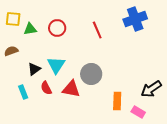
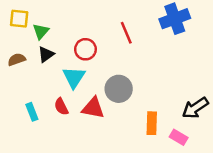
red circle: (57, 28) -> (85, 49), moved
green triangle: (30, 29) -> (41, 31), turned -40
black triangle: (34, 69) -> (46, 54), moved

